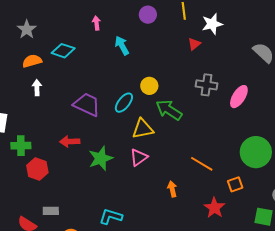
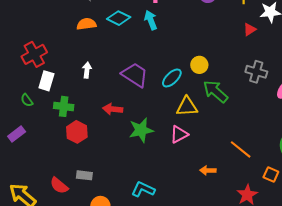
cyan arrow: (122, 46) -> (151, 20), moved
white arrow: (37, 88) -> (87, 70), moved
orange square: (235, 184) -> (271, 175), turned 35
orange arrow: (172, 189) -> (208, 170), turned -84

